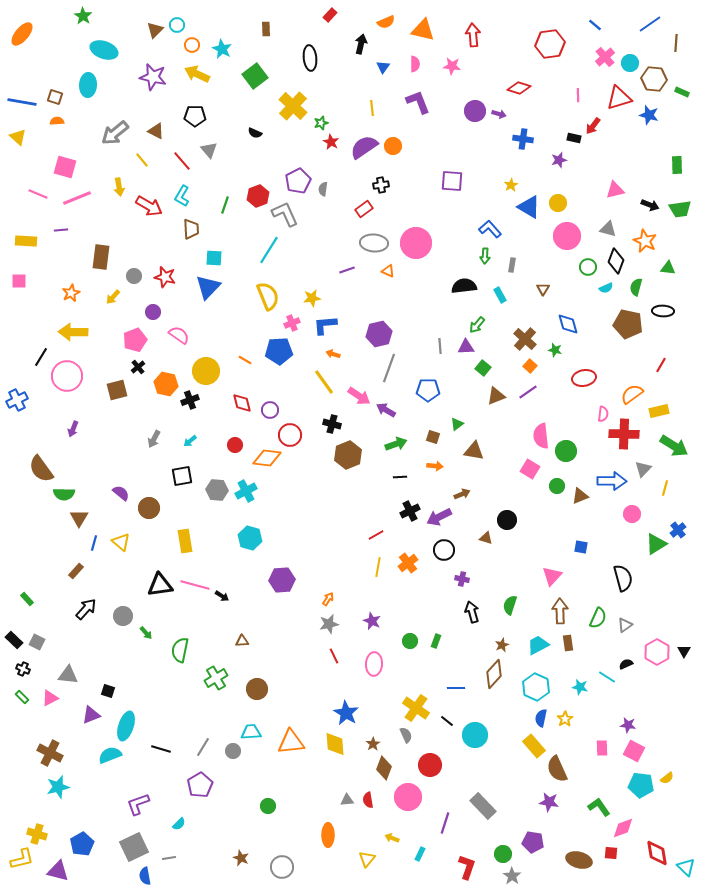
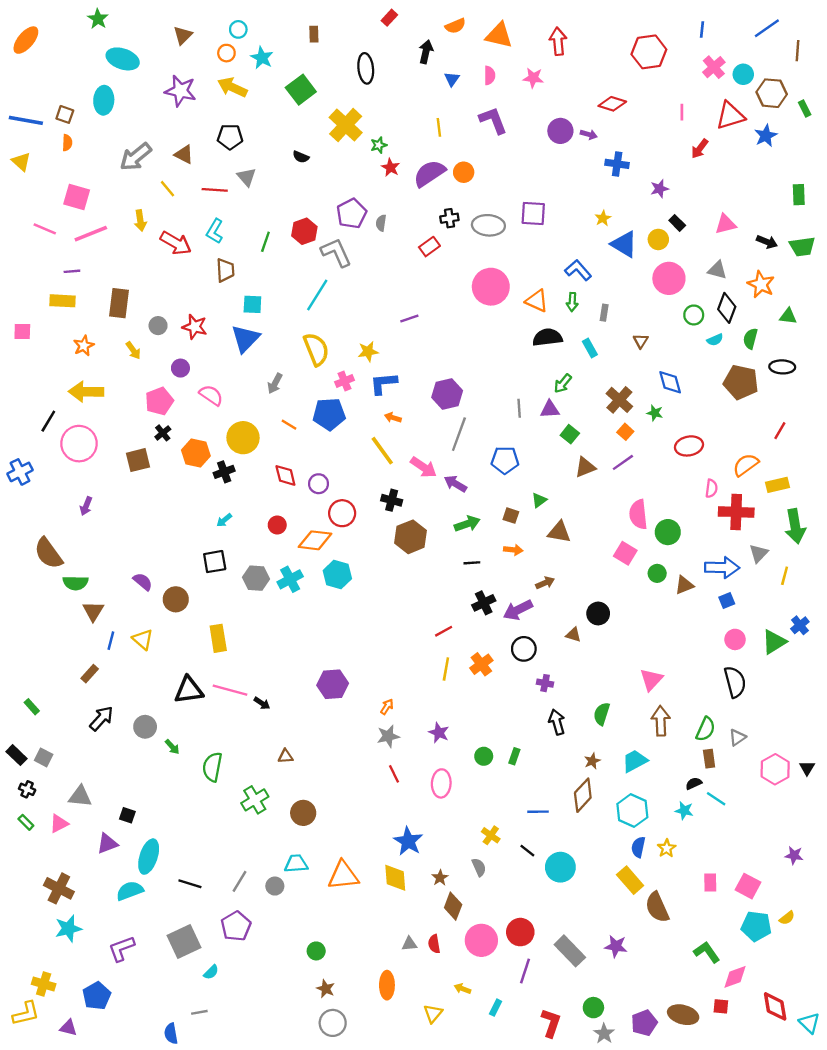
cyan circle: (177, 25) -> (238, 29), moved
blue line: (595, 25) -> (702, 29), turned 56
green rectangle: (682, 92) -> (805, 108), turned 40
blue star: (649, 115) -> (766, 136), turned 30
orange semicircle: (57, 121) -> (67, 143), turned 96
black rectangle: (574, 138) -> (677, 223), moved, turned 32
red line: (182, 161) -> (215, 190), turned -45
yellow rectangle: (26, 241) -> (62, 301), moved
gray ellipse: (374, 243) -> (488, 225), moved
orange triangle: (388, 271) -> (537, 301), moved, size x1.5
yellow arrow: (113, 297) -> (133, 350), turned -77
gray arrow: (154, 439) -> (275, 383), moved
green arrow: (674, 446) -> (795, 526), turned 48
pink circle: (632, 514) -> (735, 639), moved
cyan hexagon: (250, 538) -> (337, 575), moved
blue square: (581, 547) -> (727, 601), moved, turned -32
brown rectangle: (568, 643) -> (709, 759), moved
black semicircle: (626, 664) -> (694, 783), moved
yellow cross: (416, 708) -> (491, 835), size x0.6
purple star: (628, 725) -> (794, 855), moved
red circle: (430, 765) -> (520, 932), moved
purple star: (549, 802) -> (616, 946), moved
purple L-shape: (138, 804) -> (121, 949), moved
purple pentagon: (533, 842) -> (644, 1023), moved, turned -30
gray square: (134, 847) -> (184, 942), moved
brown star: (241, 858) -> (326, 989), moved
purple triangle: (58, 871) -> (68, 1028), size x0.7

